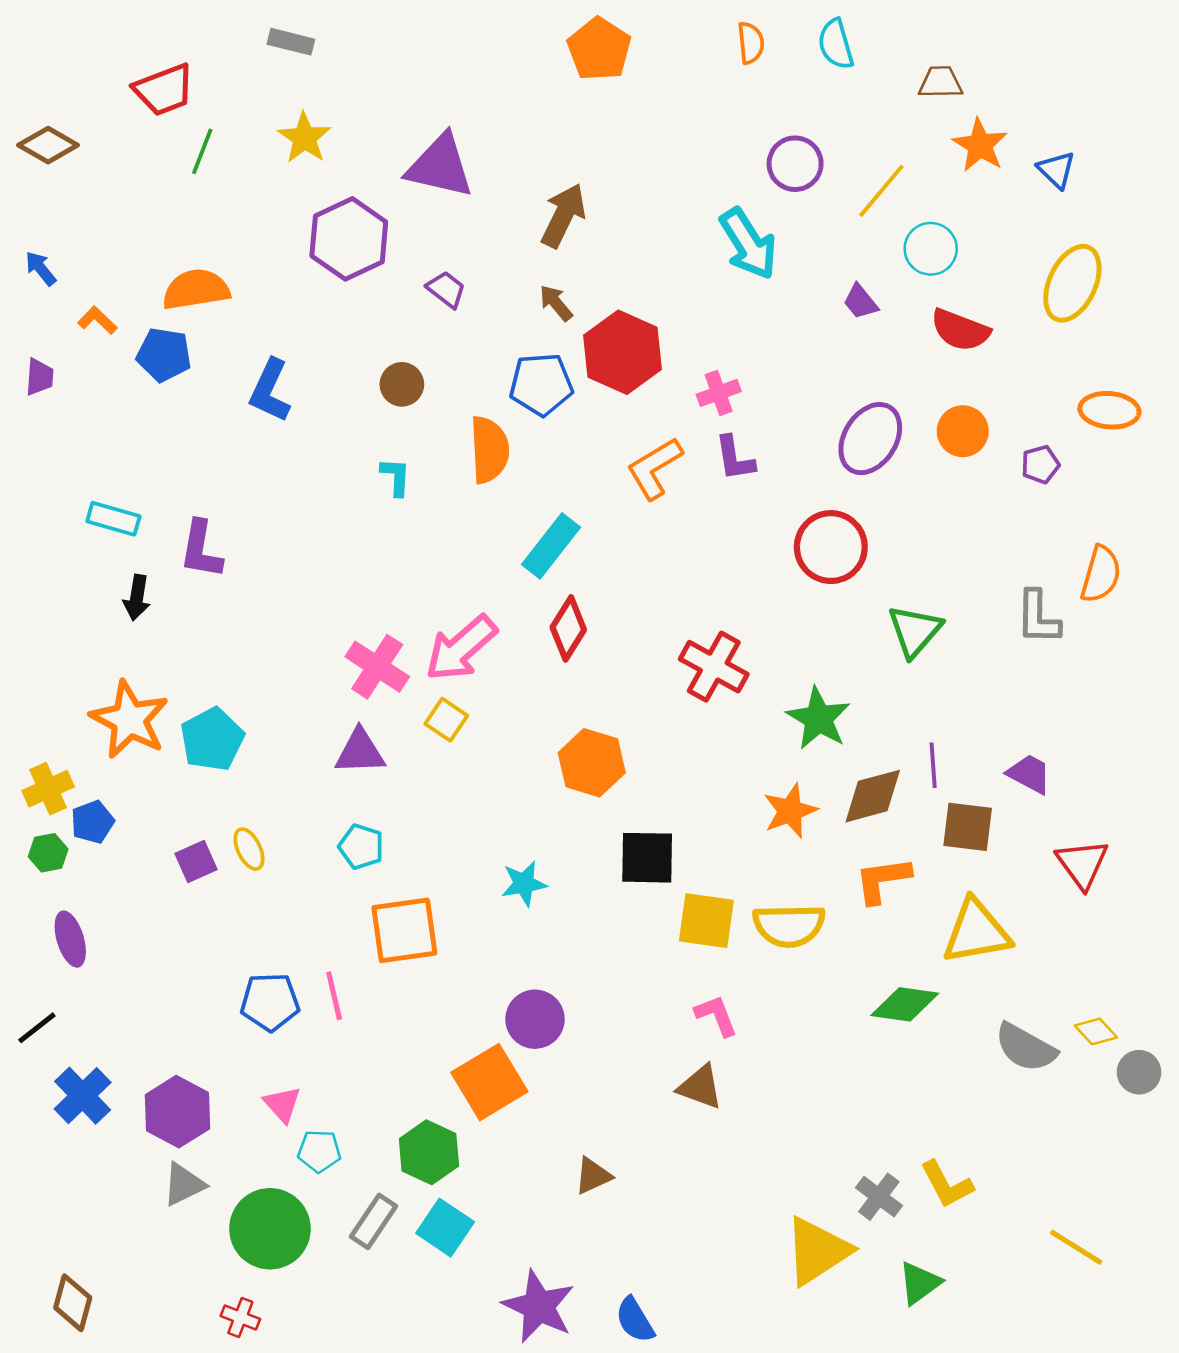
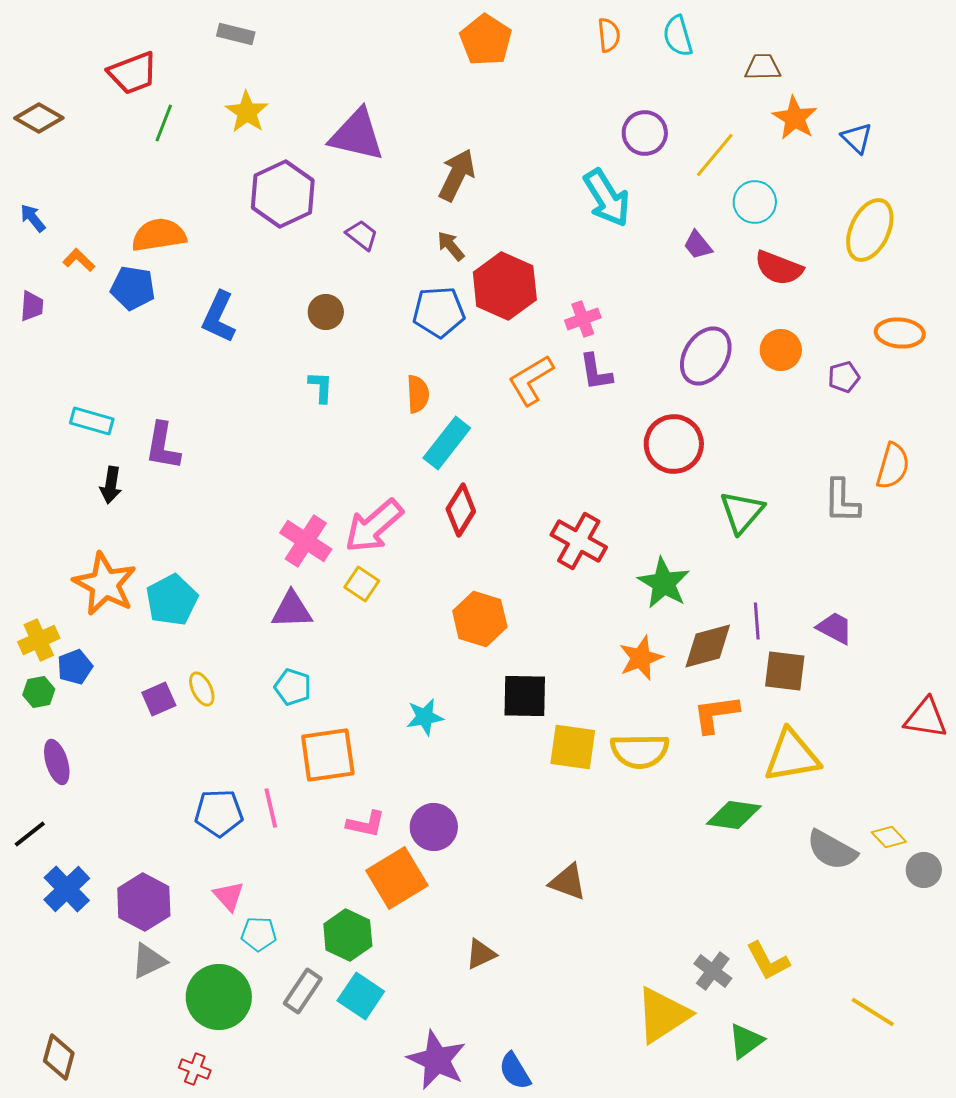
orange semicircle: (489, 450) -> (418, 394), moved, size x0.7
red triangle: (1082, 864) -> (926, 718), moved, turned -45
pink L-shape: (716, 1015) -> (366, 824), moved, turned 123

